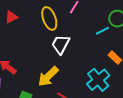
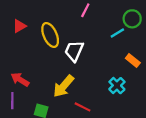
yellow ellipse: (49, 18) -> (50, 35), moved
cyan cross: (98, 80) -> (117, 86), size x0.7

